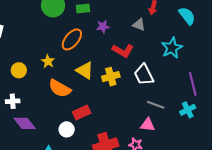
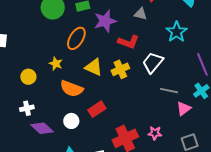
purple star: (103, 27) -> (105, 21), size x1.6
white trapezoid: (144, 75) -> (153, 63), turned 75
pink triangle: (148, 125) -> (184, 109), moved, turned -35
white circle: (67, 129) -> (71, 121), moved

